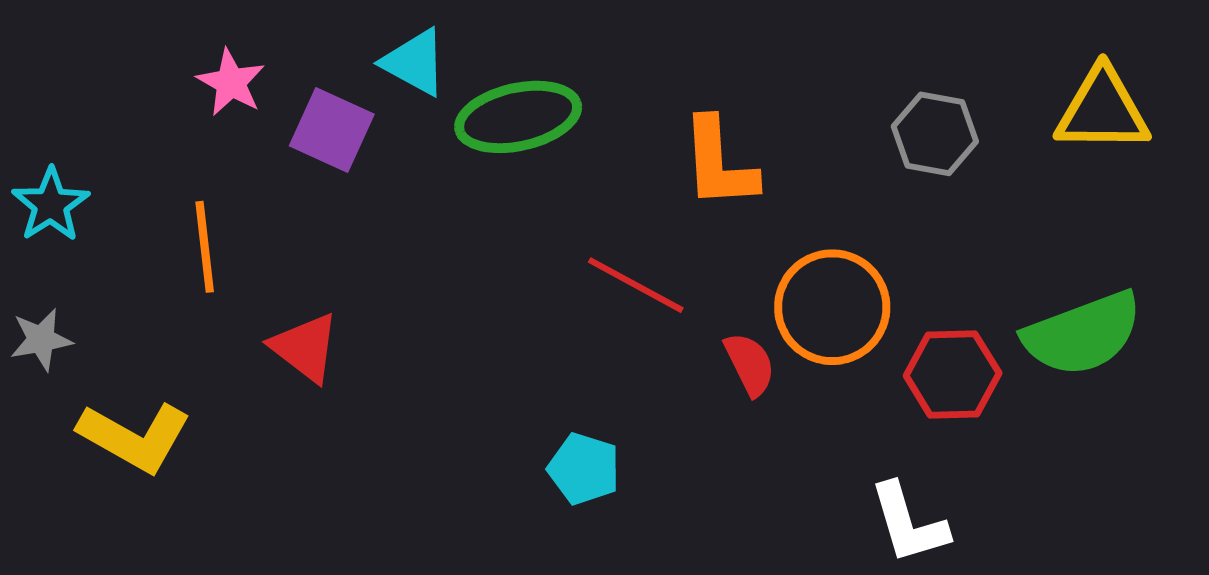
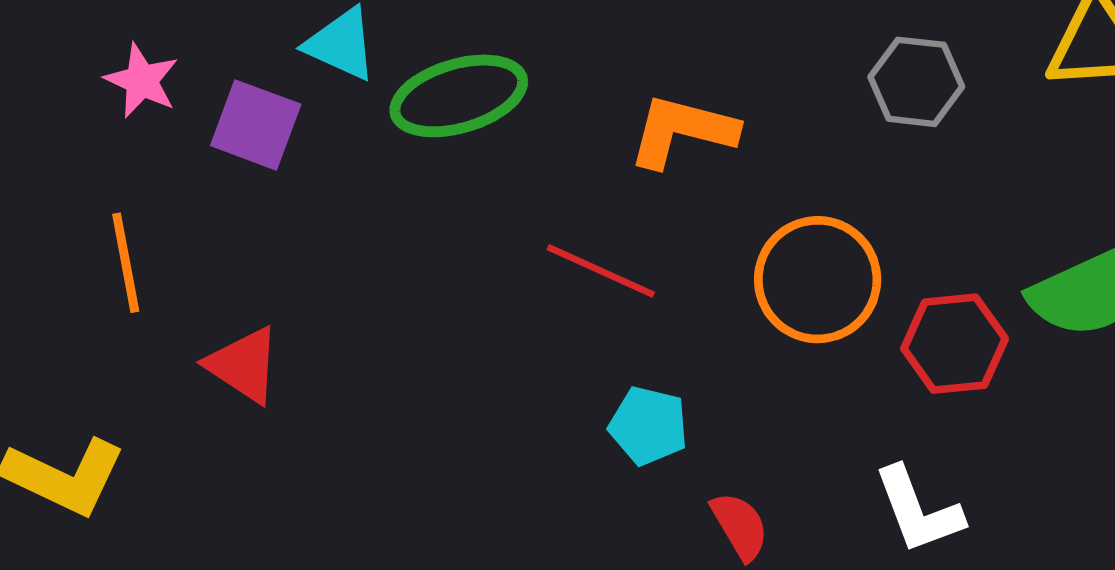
orange L-shape: (719, 163) -> (682, 131), turned 112
red semicircle: (750, 364) -> (740, 526), moved
cyan pentagon: (584, 469) -> (648, 426), moved

